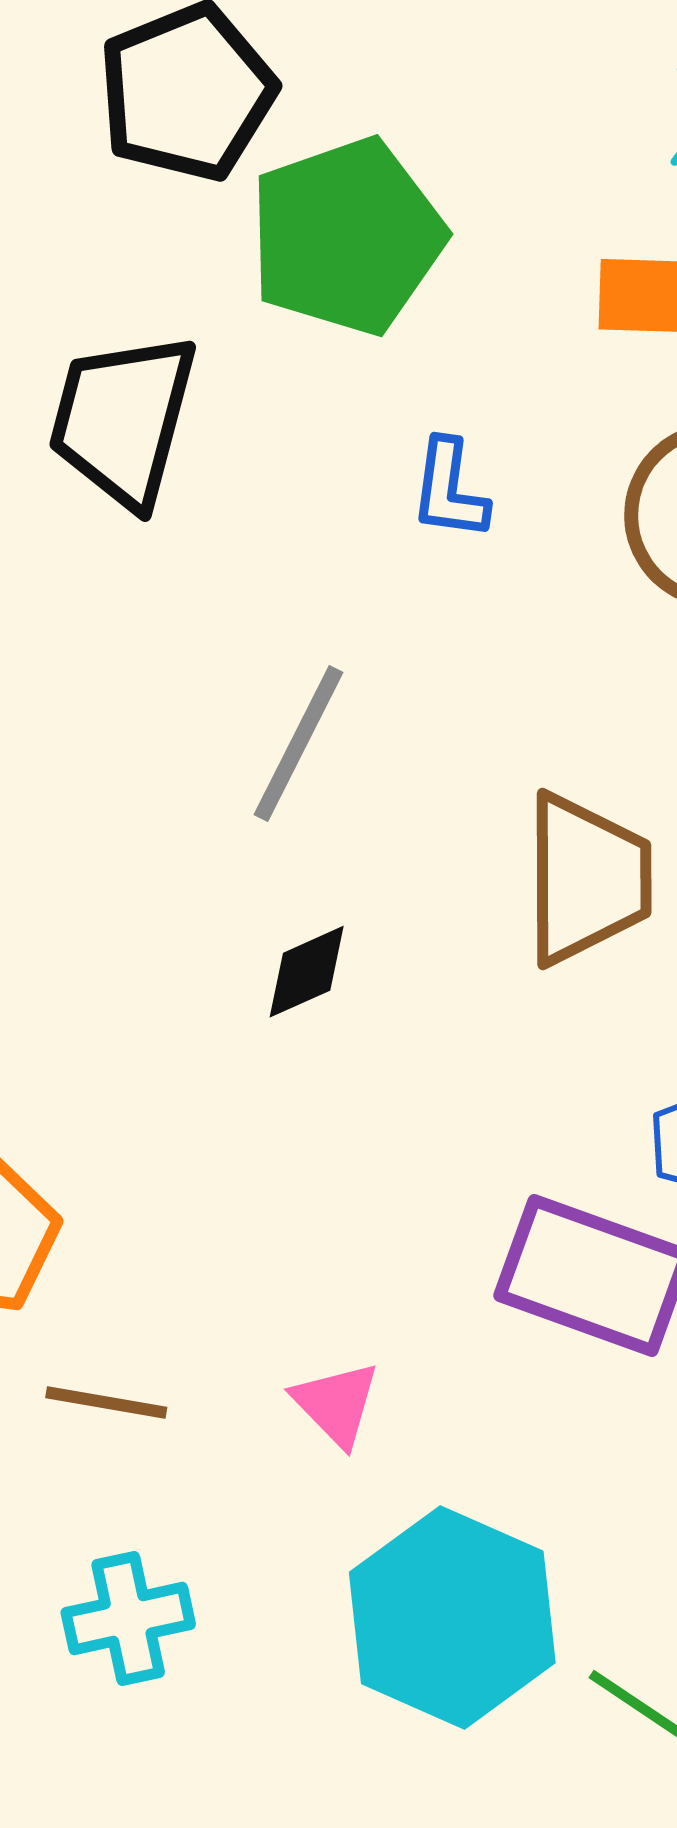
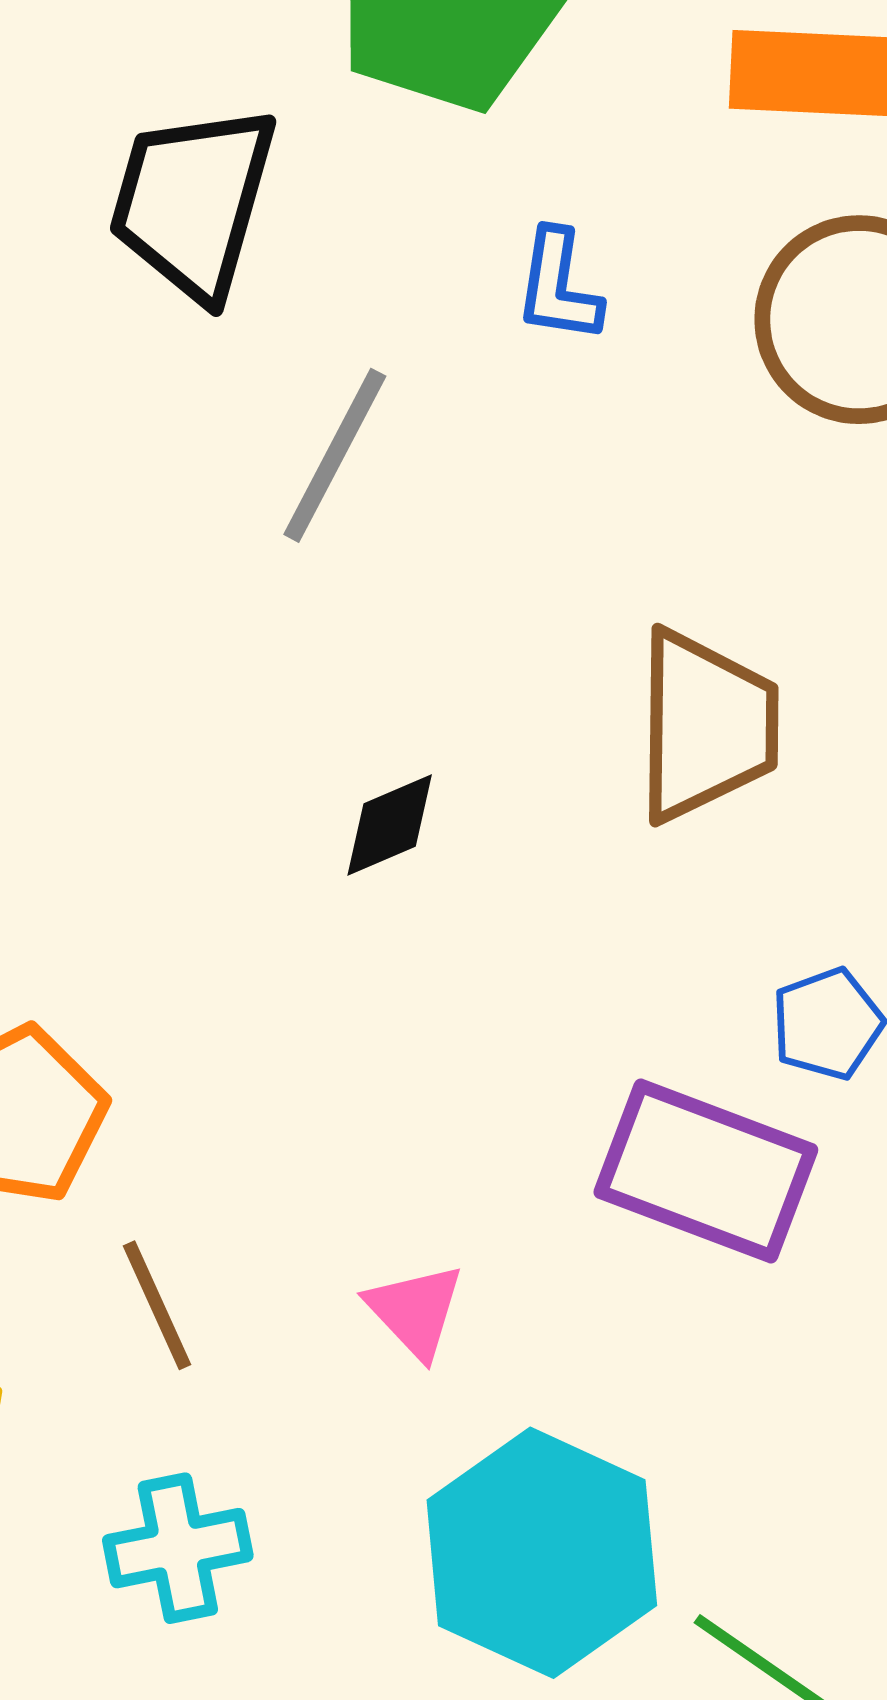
gray line: (298, 744) -> (335, 455), moved
brown line: (106, 1403) -> (157, 1305), turned 55

